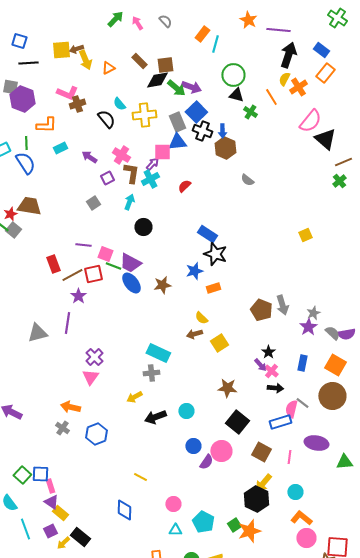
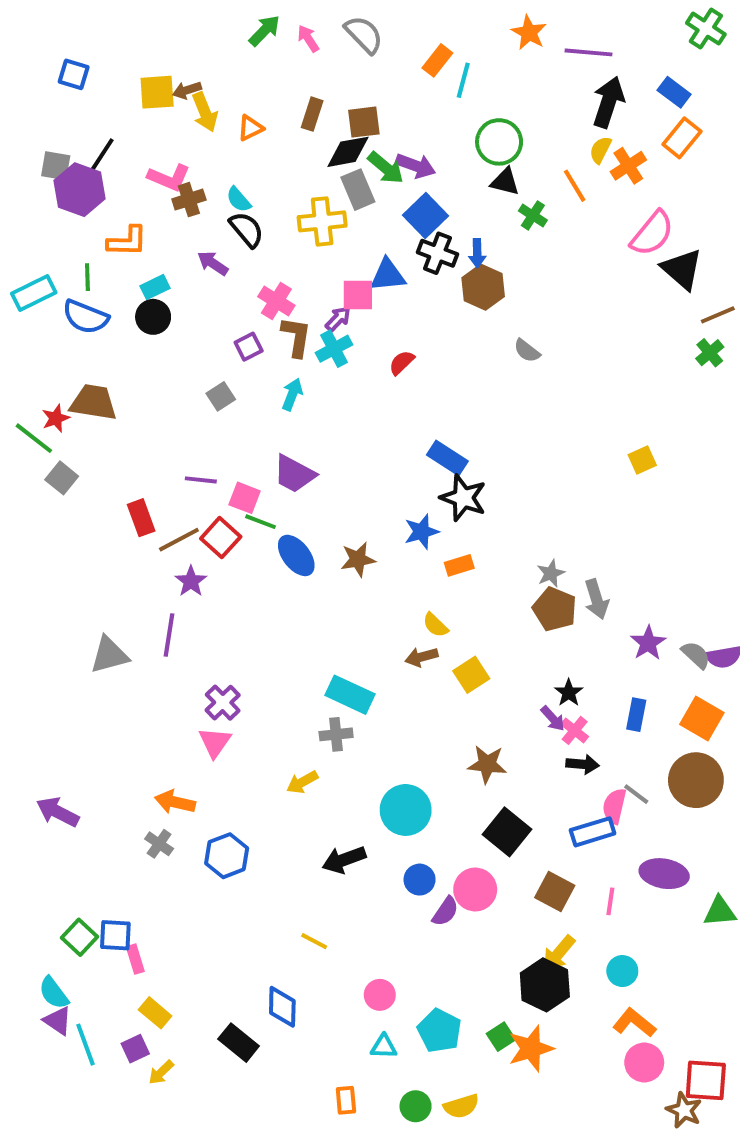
gray semicircle: (165, 21) -> (364, 35), size x1.5
brown rectangle: (139, 61) -> (312, 114), turned 63
black line: (28, 63) -> (101, 156), moved, turned -54
cyan semicircle: (119, 104) -> (239, 200), moved
gray rectangle: (177, 122) -> (358, 190), moved
purple arrow: (89, 157) -> (213, 263), moved
blue semicircle: (25, 163) -> (85, 317), turned 145
black circle: (143, 227) -> (153, 317), moved
gray square: (13, 230) -> (62, 478), moved
purple trapezoid: (130, 263) -> (294, 474), moved
red square: (93, 274) -> (221, 538), turned -36
gray star: (313, 313) -> (551, 573), moved
cyan circle: (186, 411) -> (406, 810), size x1.6
black arrow: (155, 417) -> (344, 860), moved
purple triangle: (51, 502) -> (58, 1021), moved
black rectangle: (80, 537) -> (239, 1043), moved

